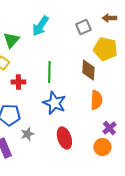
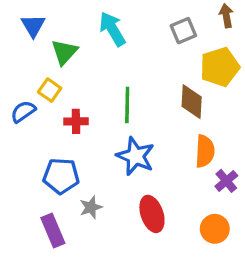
brown arrow: (109, 18) -> (226, 16), turned 80
cyan arrow: (40, 26) -> (112, 29), turned 115
yellow pentagon: (105, 49) -> (220, 67), turned -30
purple cross: (109, 128) -> (226, 181), moved

